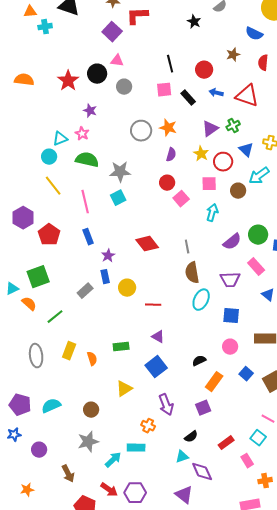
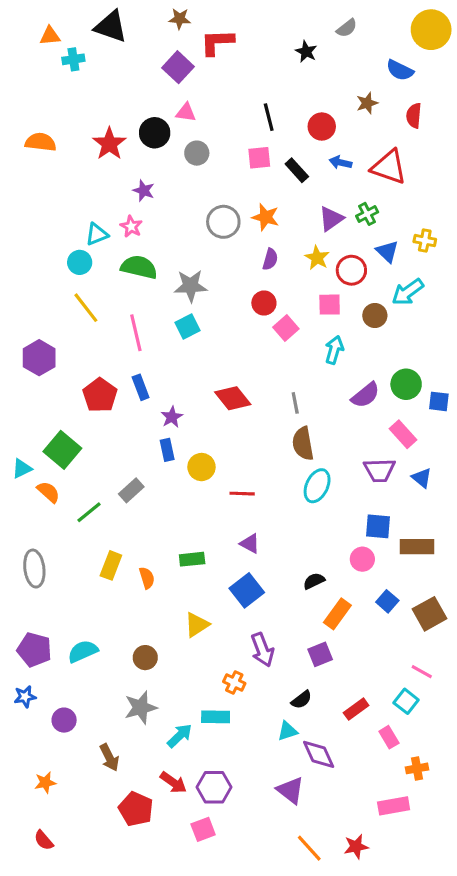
red pentagon: (49, 235) -> (100, 395), moved
green square: (38, 277) -> (62, 450), turned -30
purple trapezoid: (230, 280) -> (380, 470), moved
gray rectangle: (85, 291) -> (131, 490), moved
blue square: (231, 316) -> (378, 526), moved
gray ellipse: (36, 356) -> (34, 569), moved

